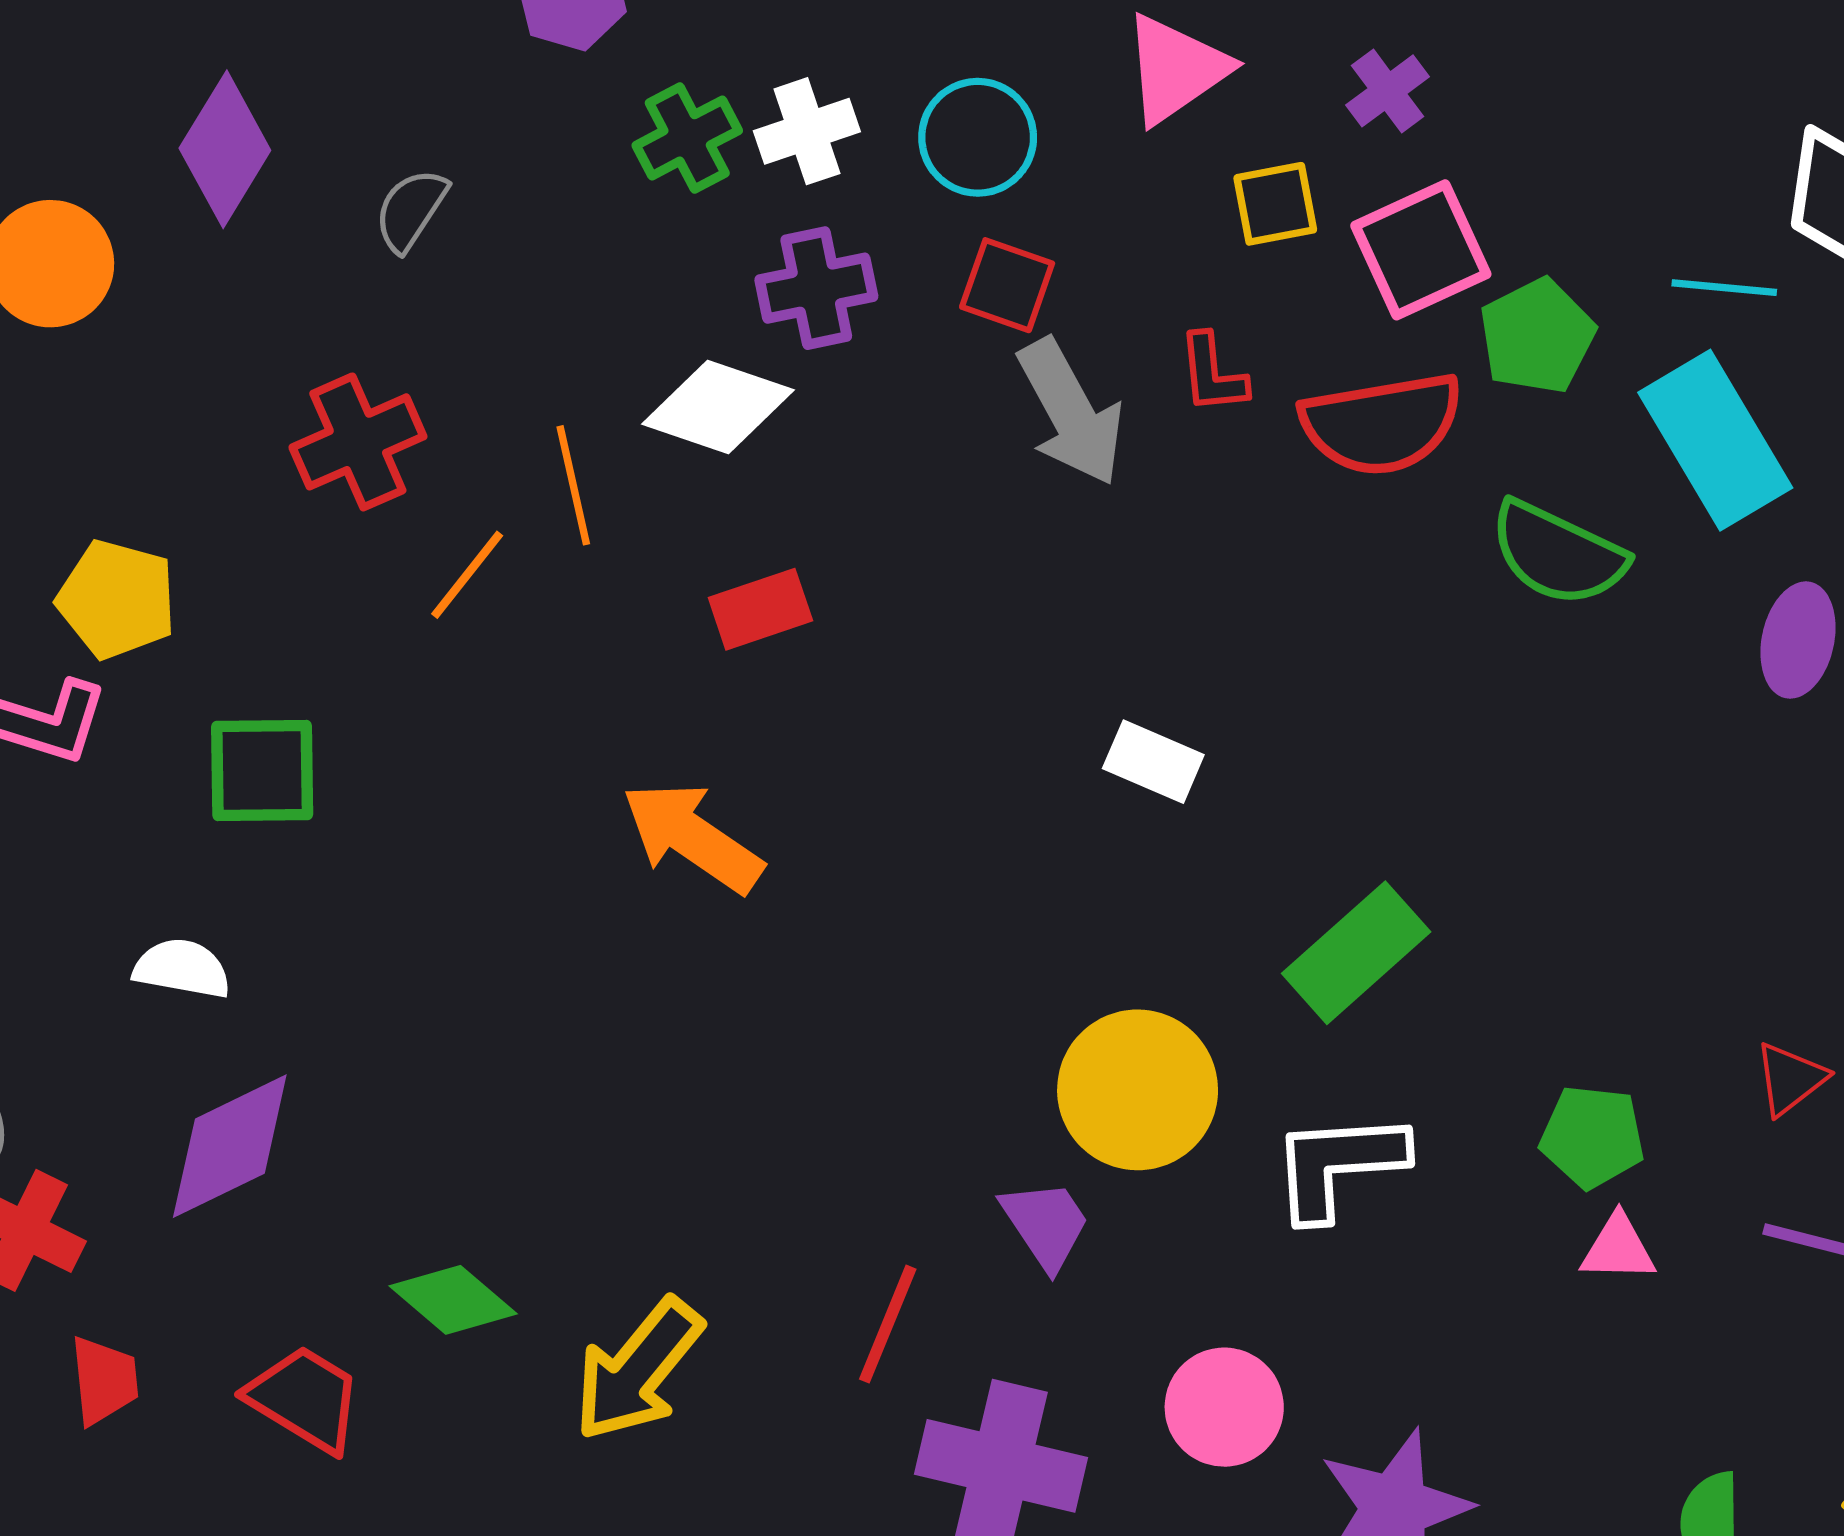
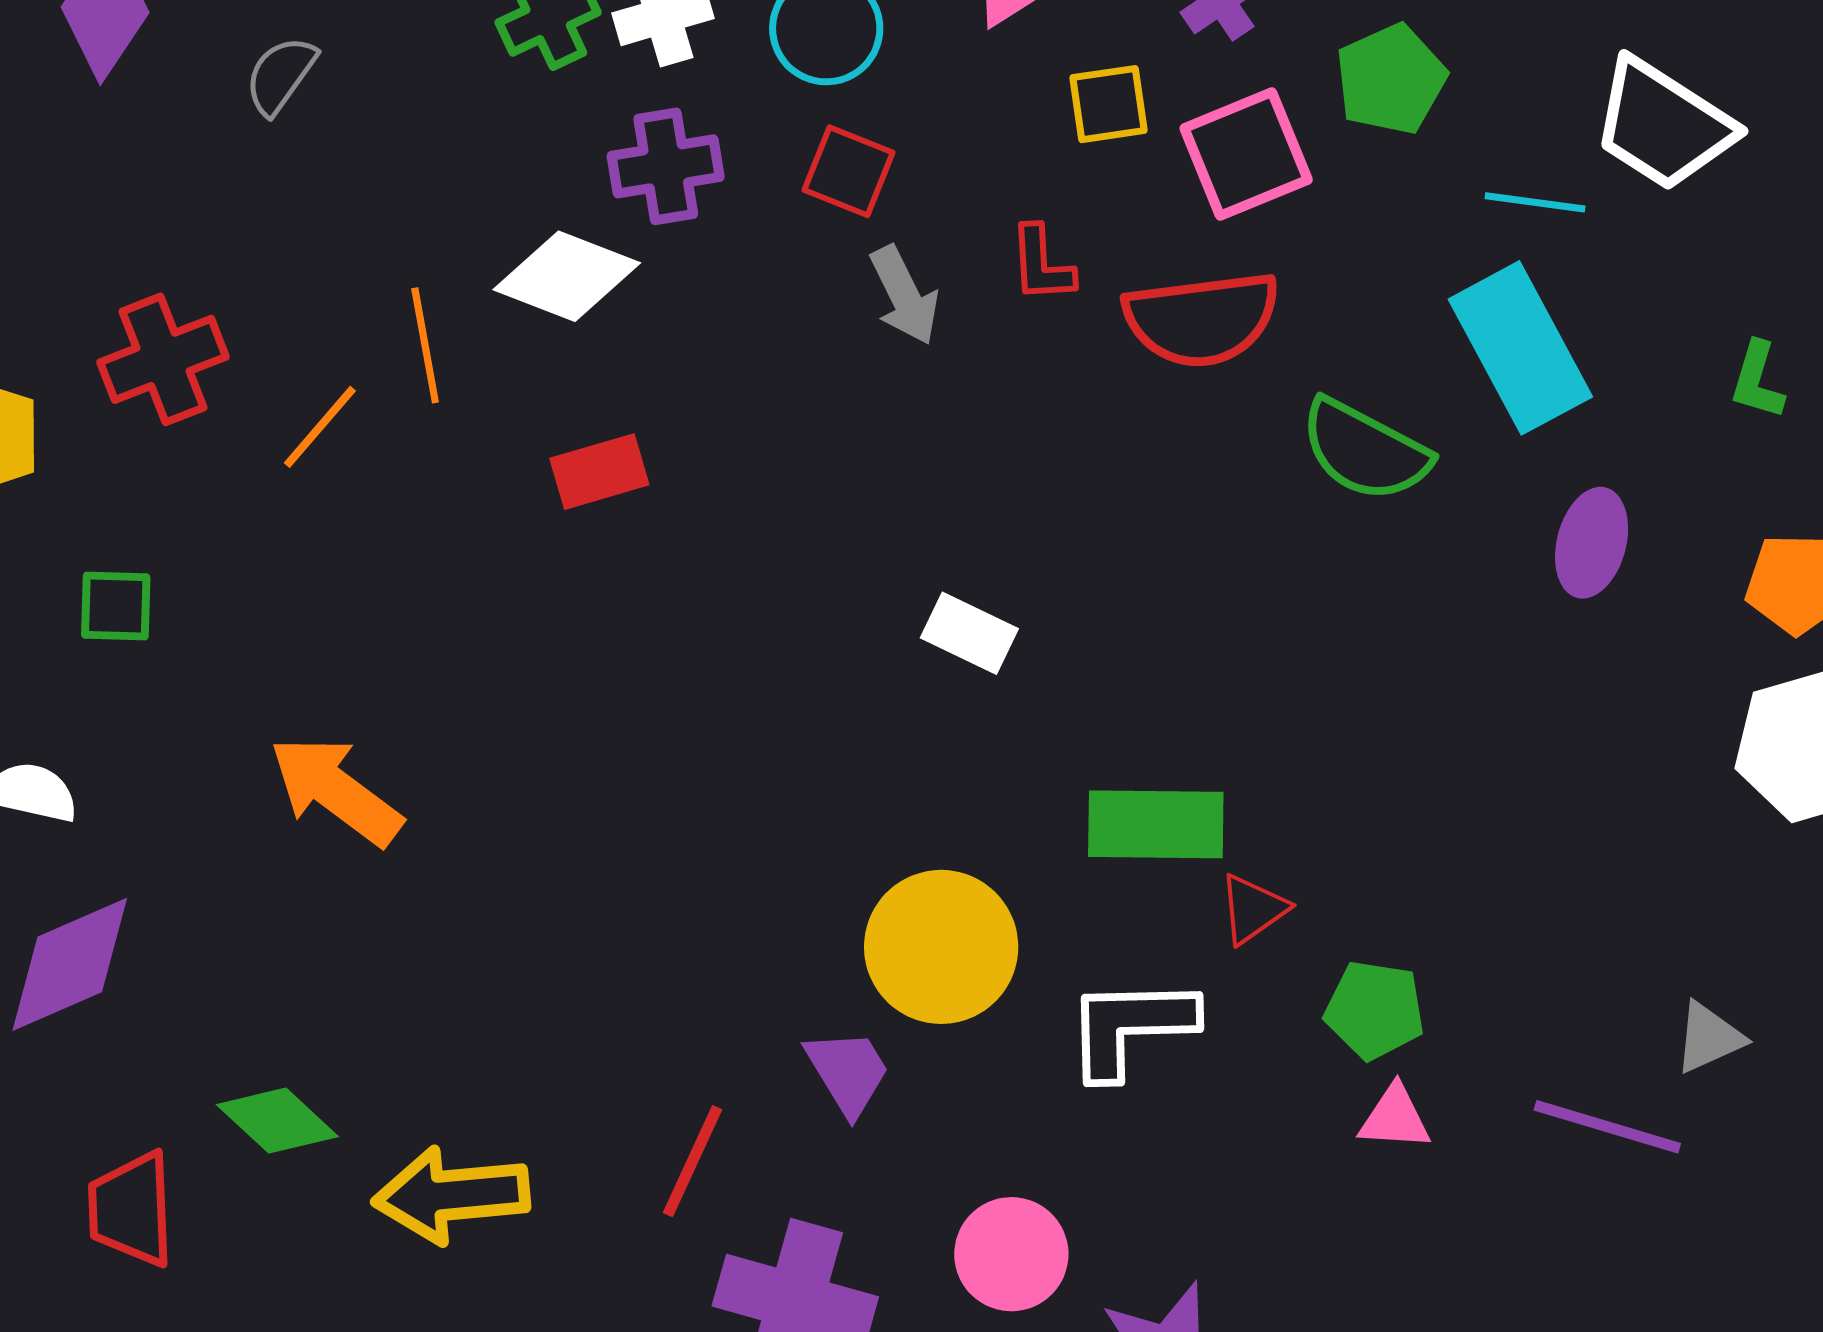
green pentagon: (1537, 336) -> (1391, 79), moved
gray arrow: (1071, 412) -> (904, 295), size x0.7
red cross: (358, 442) -> (163, 359), moved
green square: (262, 770) -> (116, 606), size x0.7
orange arrow: (692, 837) -> (336, 791), moved
green rectangle: (1356, 953) -> (1156, 824), turned 40
red triangle: (1790, 1079) -> (1253, 909), moved
yellow arrow: (638, 1370) -> (451, 1195), turned 43
red trapezoid: (305, 1399) -> (131, 1209), turned -126

